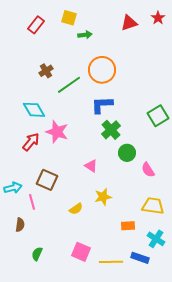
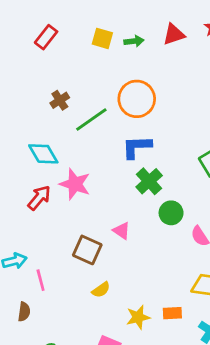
yellow square: (69, 18) -> (102, 38), moved
green arrow: (85, 35) -> (134, 41), moved
brown square: (47, 180) -> (87, 250), moved
yellow star: (103, 197) -> (138, 317), moved

